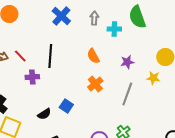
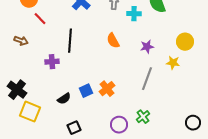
red line: (20, 56) -> (40, 19), moved
orange cross: (95, 84) -> (107, 89), moved
blue square: (66, 106) -> (86, 91), turned 32

